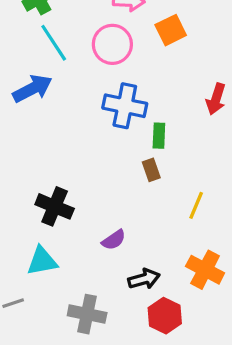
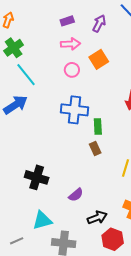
pink circle: (112, 44) -> (72, 70), moved, size x0.6
cyan triangle: (42, 261) -> (42, 220), moved

